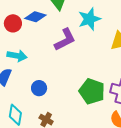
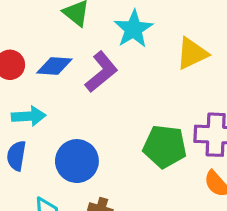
blue diamond: (35, 17) -> (54, 66), moved
blue circle: (39, 88) -> (77, 161), size x1.6

